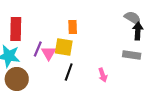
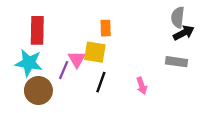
gray semicircle: (133, 18) -> (178, 17), turned -114
black arrow: (138, 31) -> (184, 33), turned 60
purple line: (38, 49) -> (64, 70), moved

